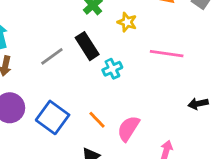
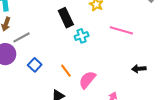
gray line: (52, 56) -> (22, 37), moved
blue square: (53, 117) -> (35, 65), size x0.6

